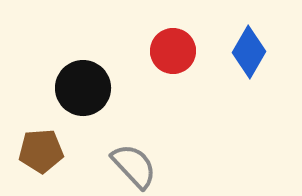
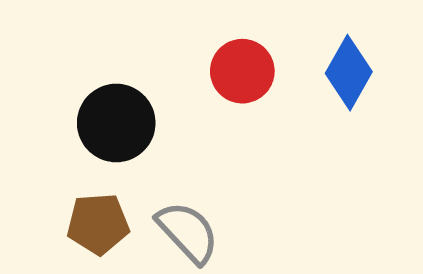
brown pentagon: (41, 151) -> (98, 224), moved

